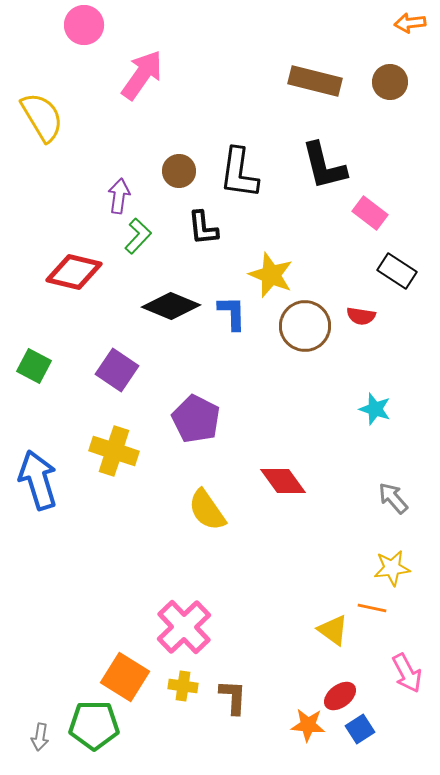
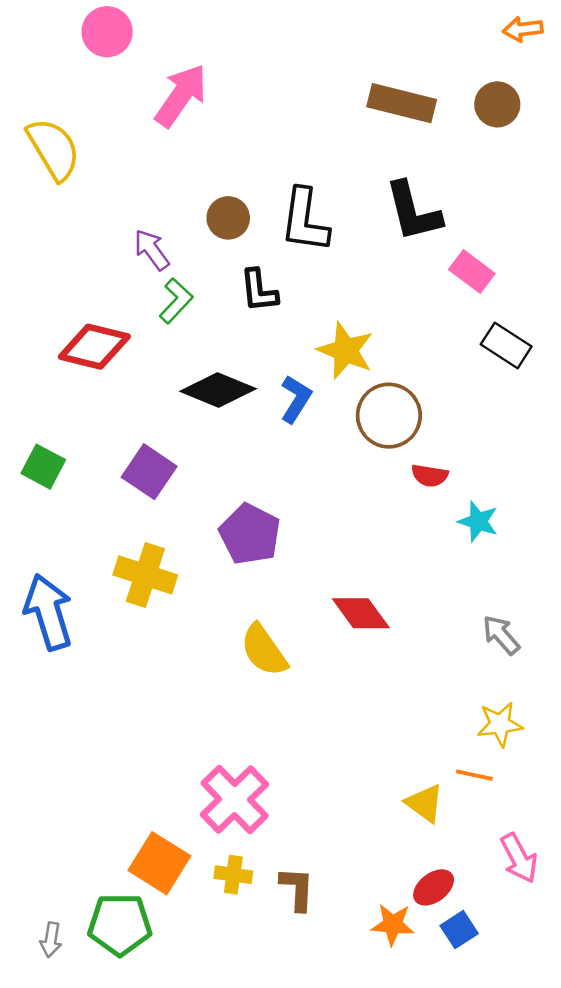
purple arrow: (119, 196) -> (152, 250), turned -44
blue L-shape: (232, 313) -> (296, 399), turned 33
red semicircle: (361, 316) -> (430, 476), moved

